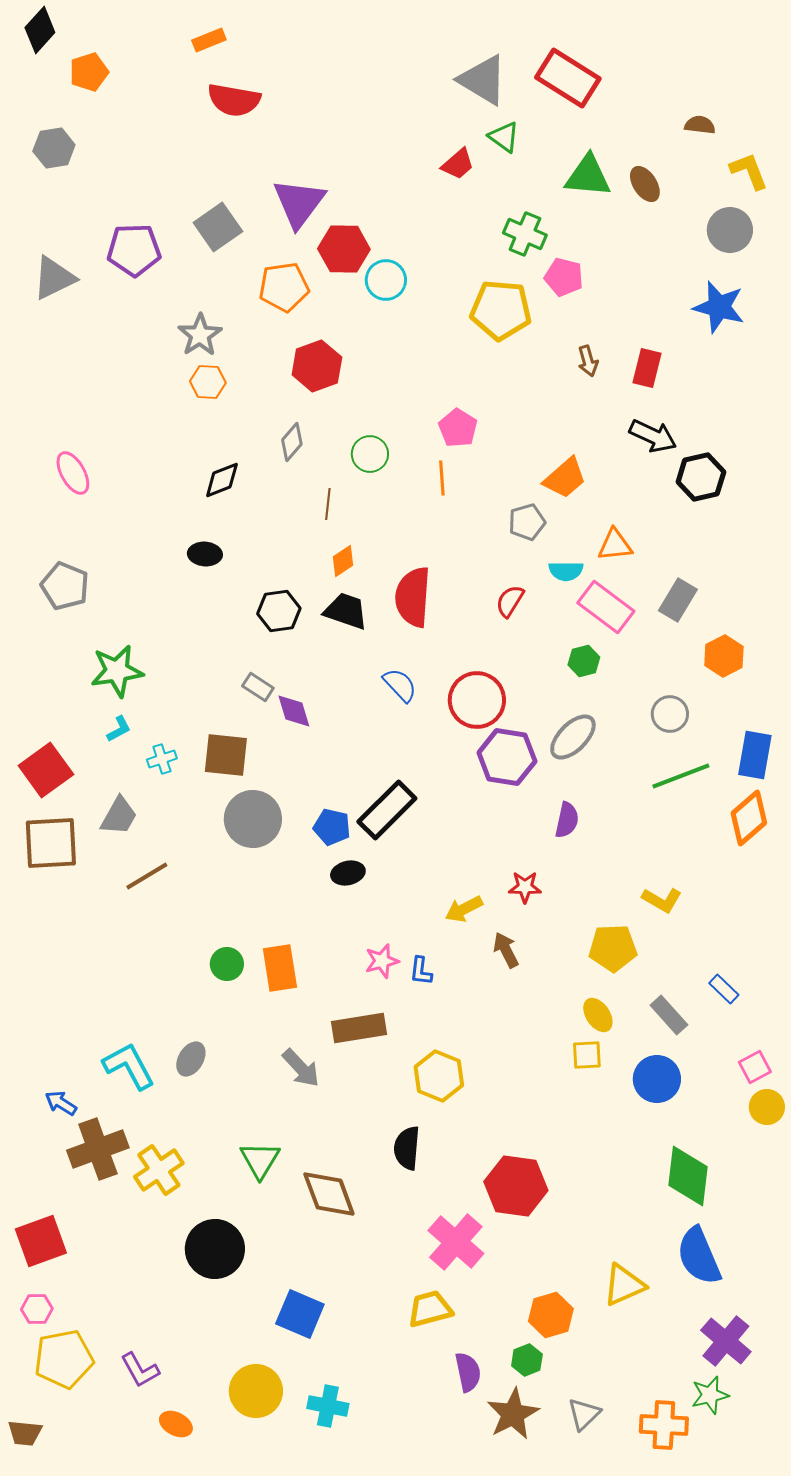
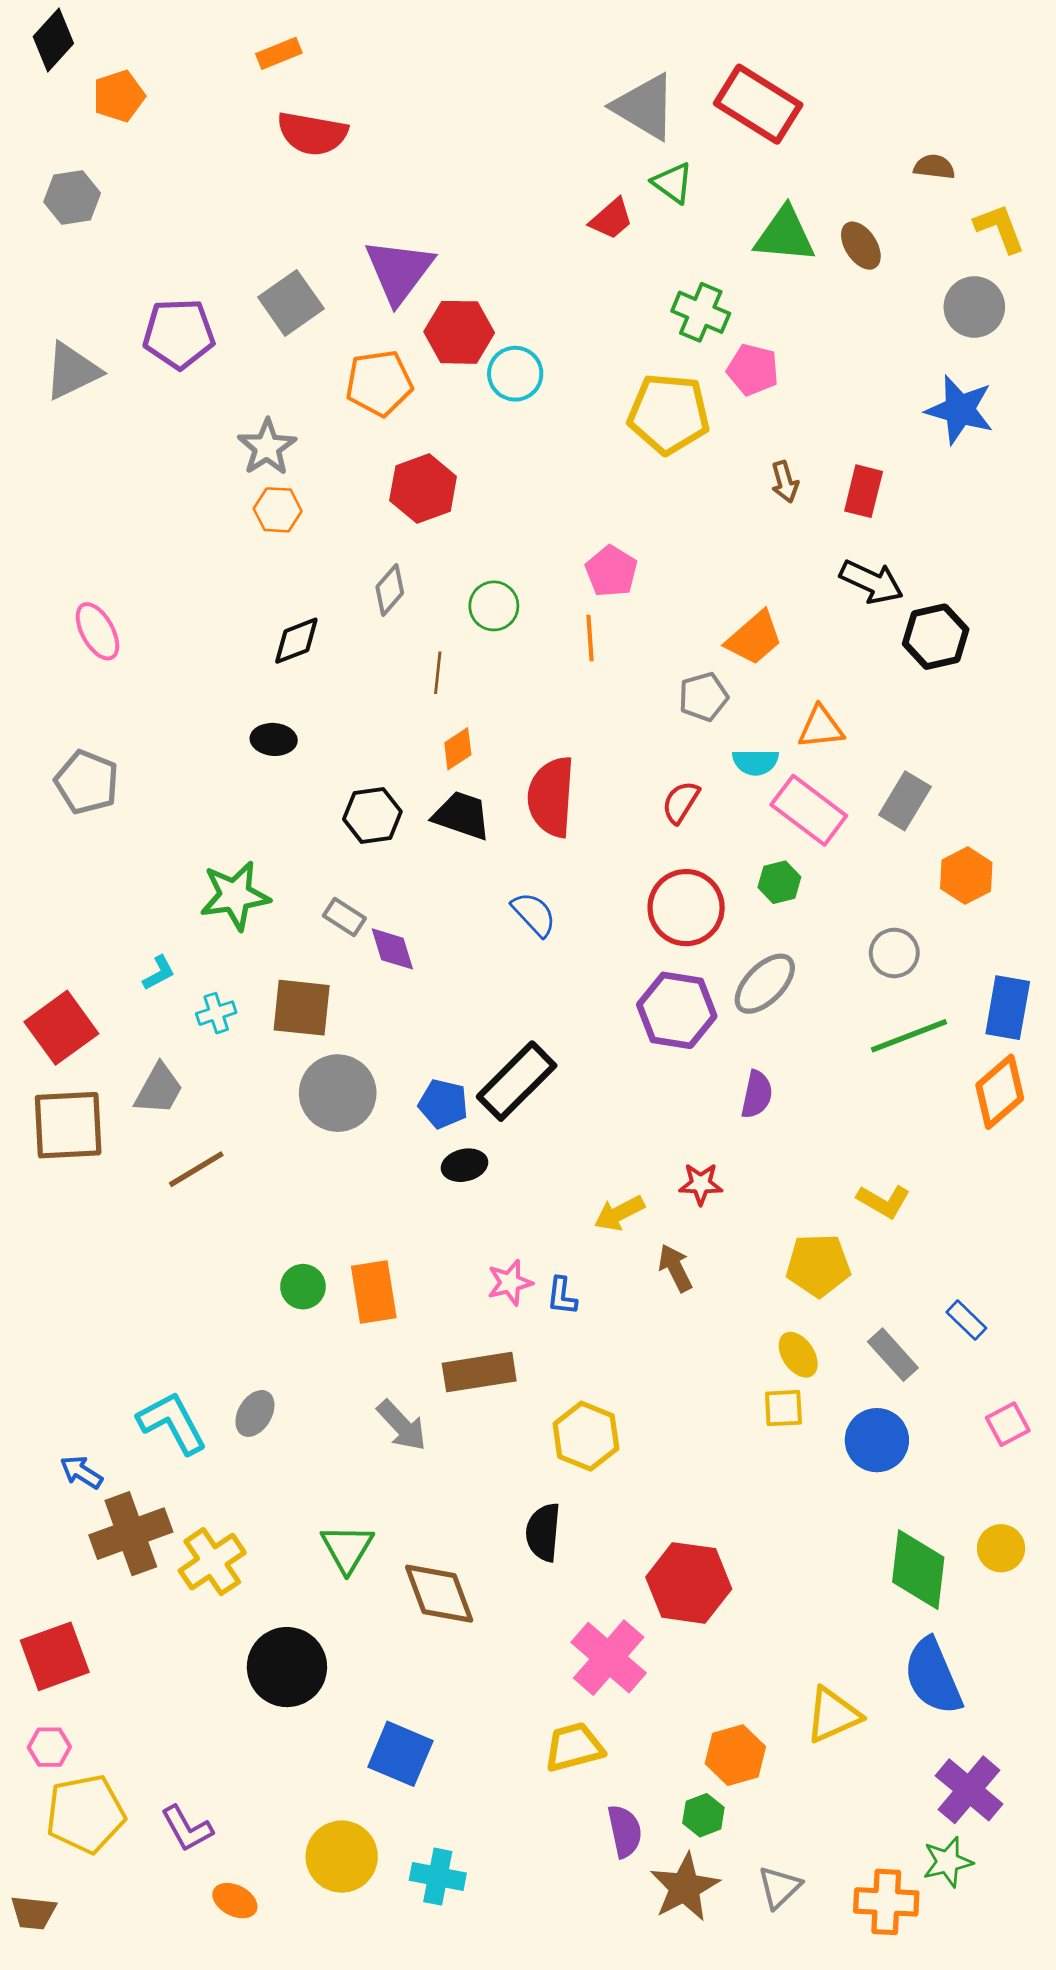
green star: (117, 671) -> (235, 896), moved
red circle: (477, 700) -> (686, 908), moved
yellow circle: (767, 1107) -> (1001, 1548), moved

